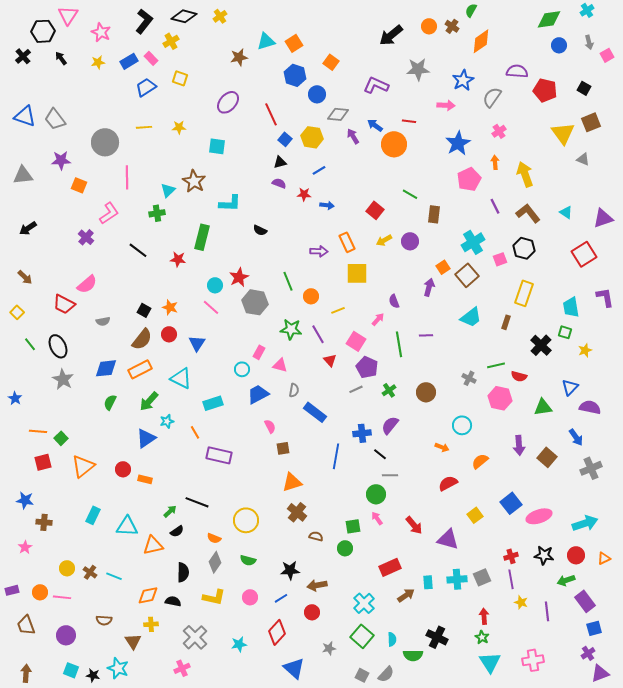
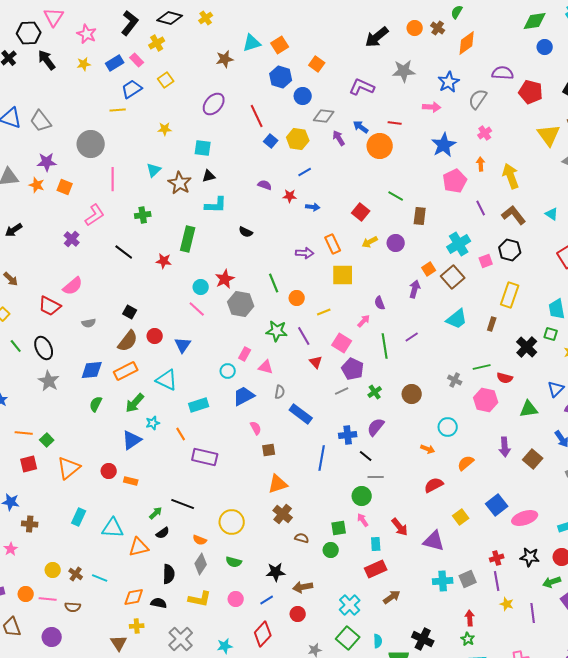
black arrow: (61, 58) -> (47, 60), size x1.5
yellow square: (180, 78) -> (166, 80), turned 35
yellow line: (144, 127) -> (118, 110), moved
black triangle: (280, 162) -> (209, 176), moved
cyan triangle: (168, 190) -> (154, 170), moved
orange star: (170, 307) -> (37, 185), moved
purple line: (426, 335) -> (412, 337), turned -32
cyan rectangle: (428, 582) -> (376, 544), moved
brown semicircle: (104, 620) -> (73, 607), moved

